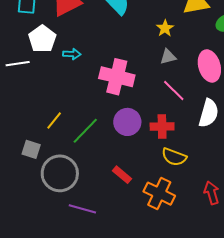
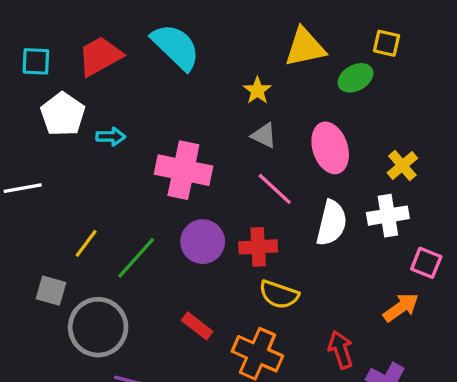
gray triangle: (168, 57) -> (264, 136), turned 42
white line: (18, 64) -> (23, 188), moved

